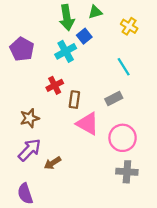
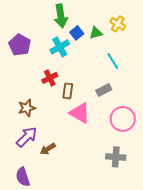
green triangle: (95, 12) -> (96, 33), moved
pink circle: (123, 138) -> (123, 119), moved

